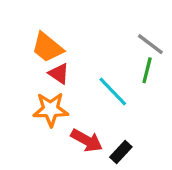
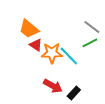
green line: (147, 70) -> (90, 43), turned 49
orange star: (51, 109) -> (52, 53), moved

